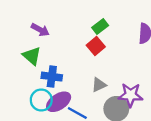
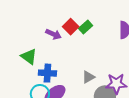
purple arrow: (40, 30) -> (53, 34), moved
red square: (96, 46) -> (71, 27), moved

